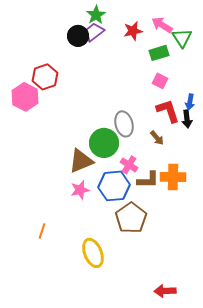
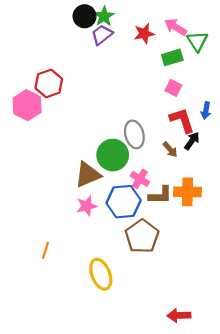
black circle: (78, 36) -> (85, 16), moved
black arrow: (187, 119) -> (192, 141), moved, turned -138

